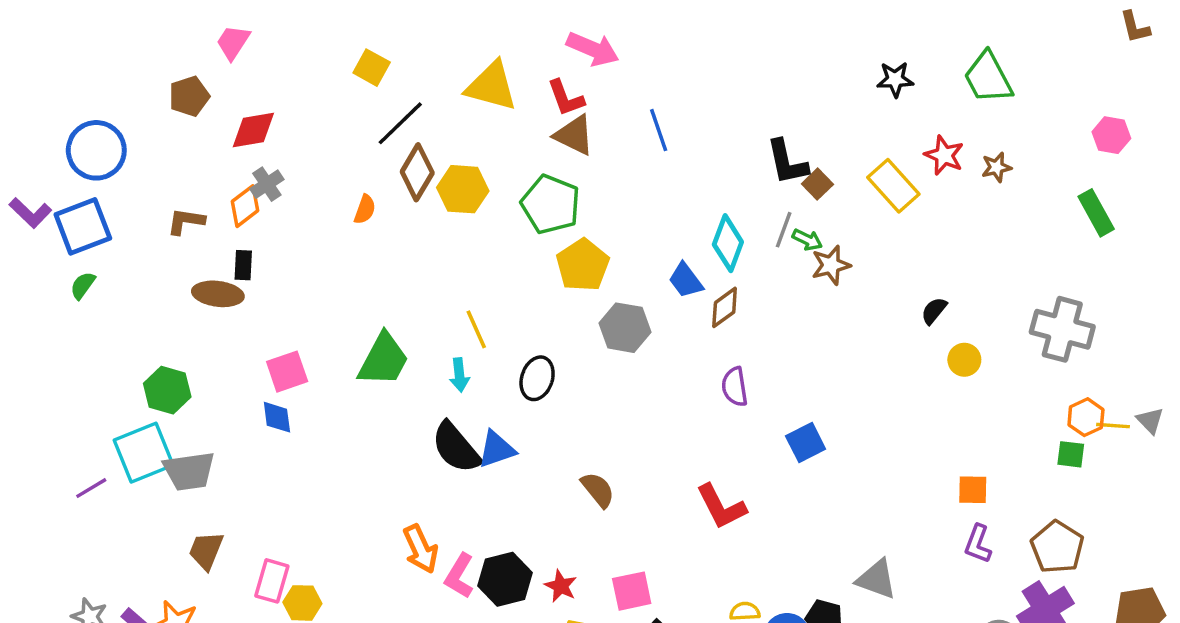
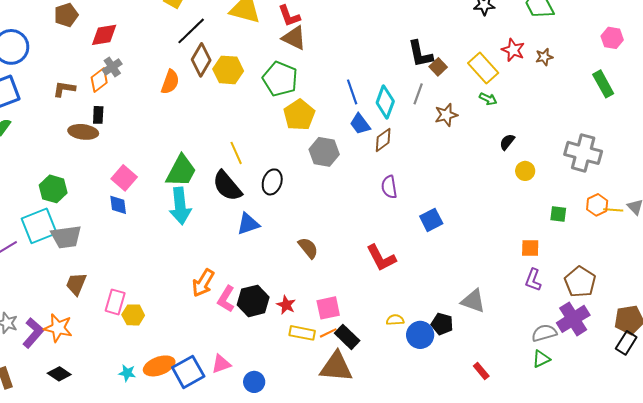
blue line: (659, 130) -> (352, 92), moved
orange semicircle: (365, 209) -> (170, 82), size x1.4
green arrow: (807, 240) -> (488, 99), moved
pink square: (287, 372) -> (124, 178), turned -30
cyan arrow: (459, 375) -> (180, 206), moved, size x1.8
black semicircle: (456, 448) -> (227, 186), moved
green square: (1071, 454) -> (558, 214), moved
orange arrow: (421, 549) -> (203, 283), turned 56

